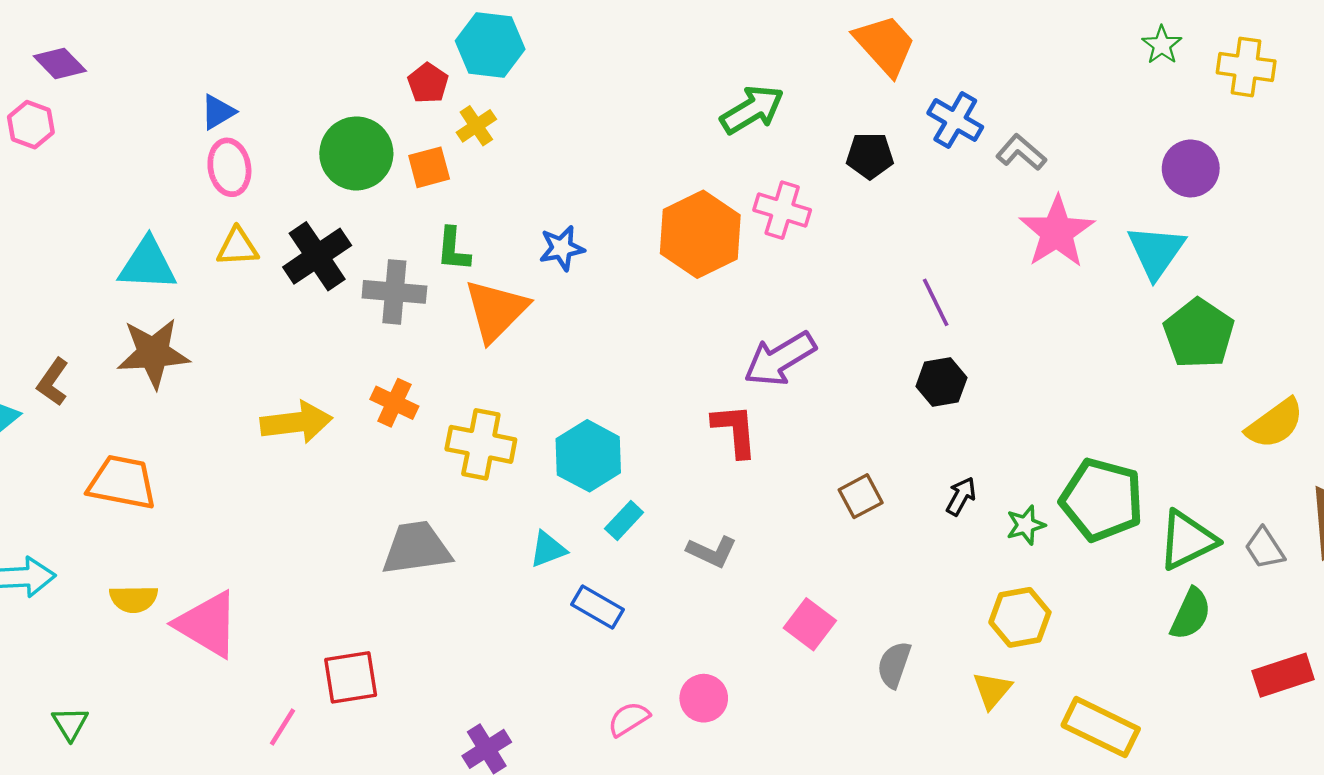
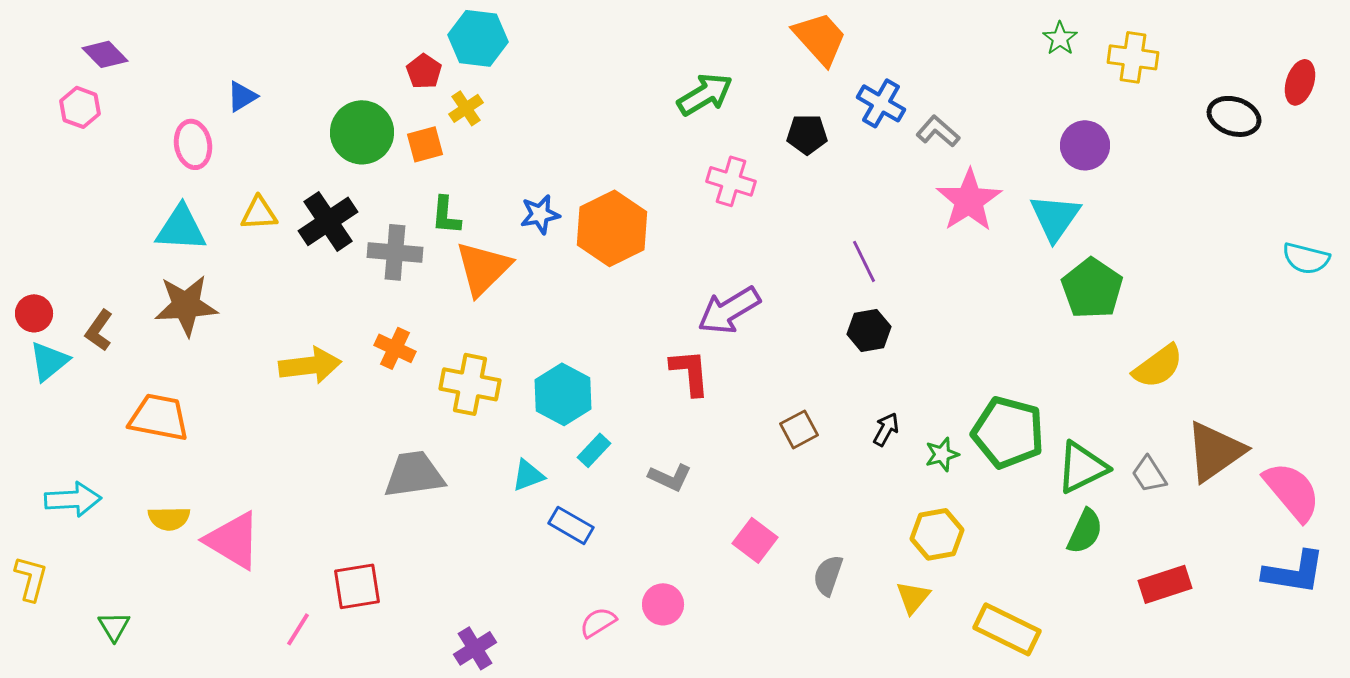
pink ellipse: (229, 167) -> (193, 144), moved
orange hexagon: (700, 234) -> (612, 228), moved

